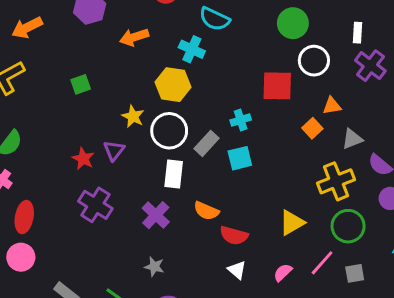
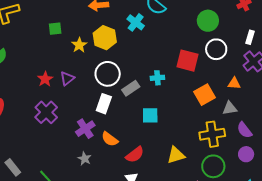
yellow hexagon: (173, 85) -> (105, 38), moved
orange triangle: (332, 106) -> (234, 83), moved
yellow star: (133, 116) -> (79, 45), moved
orange square: (312, 128) -> (205, 95), size x1.5
cyan square: (240, 158) -> (150, 115), moved
orange semicircle: (206, 211) -> (110, 139), moved
red semicircle: (234, 235) -> (135, 155), turned -66
gray star: (154, 267) -> (85, 159), moved

